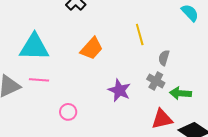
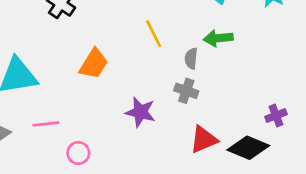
pink line: (39, 80) -> (46, 124), moved
green arrow: (180, 93) -> (218, 38), moved

